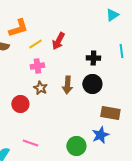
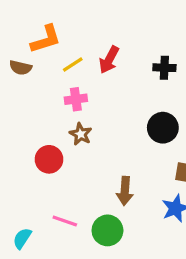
black cross: (93, 58) -> (164, 68), moved
brown arrow: (67, 85) -> (125, 191), moved
green circle: (76, 146) -> (107, 230), moved

